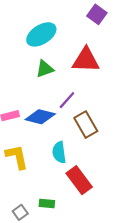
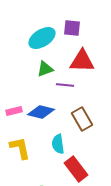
purple square: (97, 14) -> (72, 28), moved, turned -30
purple line: (67, 100) -> (65, 85), moved, turned 54

